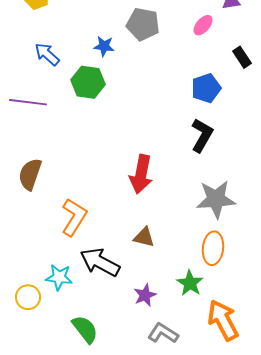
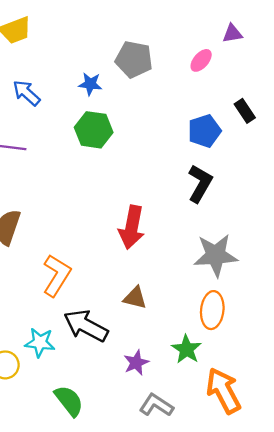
black rectangle: (242, 57) -> (245, 111), moved
green hexagon: (88, 82) -> (94, 130), moved

